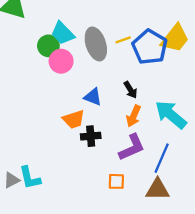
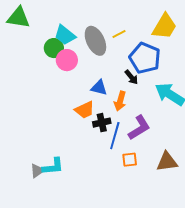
blue pentagon: (150, 47) -> (145, 58), moved
orange arrow: (134, 116) -> (120, 101), moved
blue line: (162, 158) -> (115, 136), moved
cyan L-shape: (30, 178) -> (53, 166), turned -75

